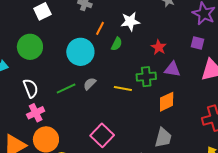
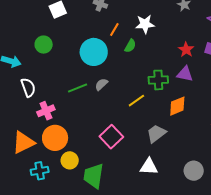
green circle: (30, 47) -> (44, 45), size x0.7
red star: (159, 47) -> (186, 50), moved
white semicircle: (31, 88) -> (28, 88), moved
yellow line: (123, 89) -> (136, 101), moved, turned -48
gray trapezoid: (163, 138) -> (156, 134), moved, turned -145

